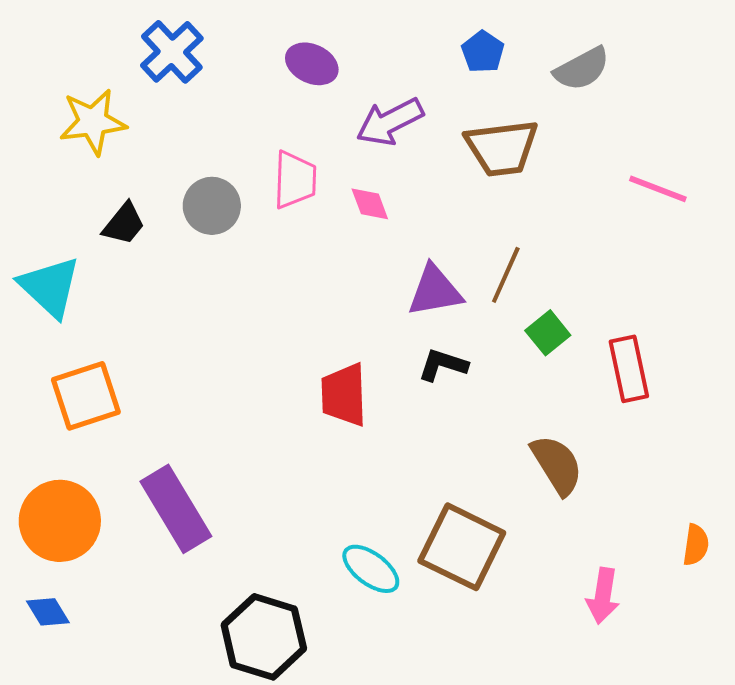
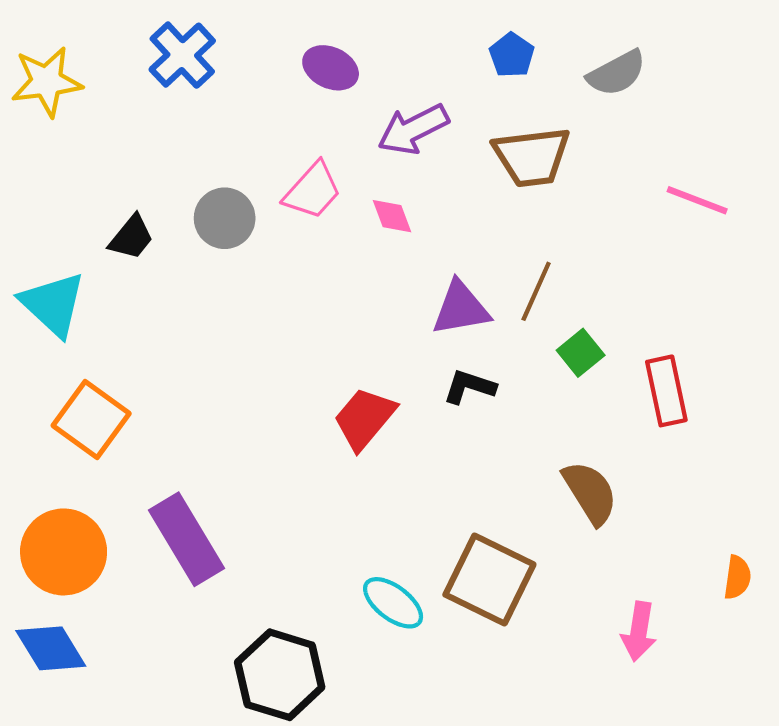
yellow star: (93, 122) -> (47, 82), moved
pink trapezoid: (295, 180) -> (313, 191), turned 40
red trapezoid: (344, 395) -> (364, 418), turned 42
orange square: (86, 396) -> (91, 420), turned -36
blue diamond: (48, 612) -> (51, 648), size x1.5

